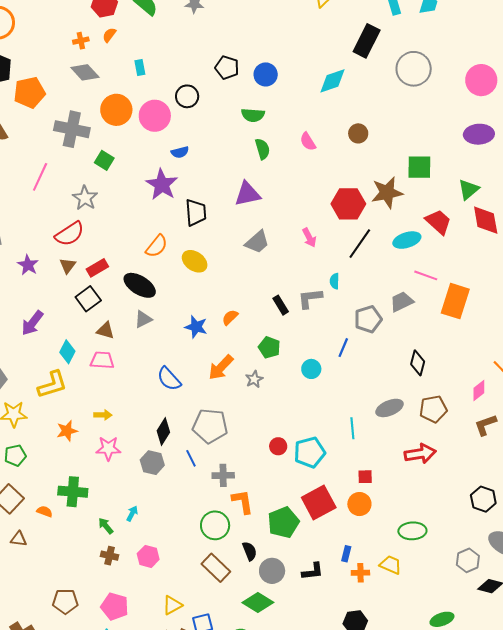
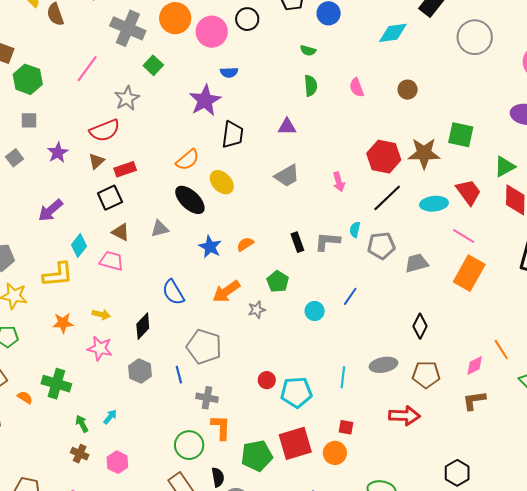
green semicircle: (253, 115) -> (308, 51), size x0.7
purple triangle: (247, 194) -> (287, 127), size x0.7
pink line: (426, 275) -> (464, 236), moved
black ellipse: (140, 285) -> (190, 200), moved
gray pentagon: (368, 319) -> (381, 246), moved
black diamond: (163, 431) -> (143, 326), moved

